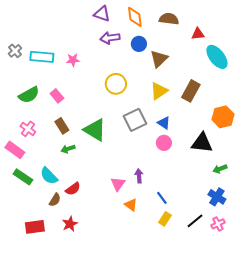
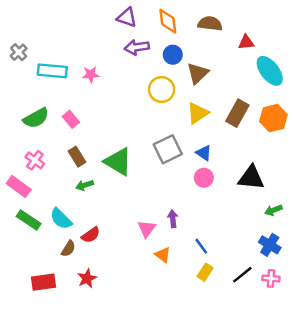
gray cross: (15, 51) -> (19, 52), moved
yellow circle: (116, 84) -> (162, 89), moved
orange hexagon: (223, 117) -> (273, 118), moved
pink cross: (218, 224) -> (271, 278), turned 32

